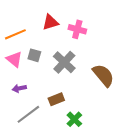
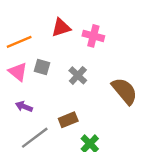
gray cross: (64, 62) -> (78, 75), size x0.7
purple arrow: (19, 88) -> (24, 107), turned 32

